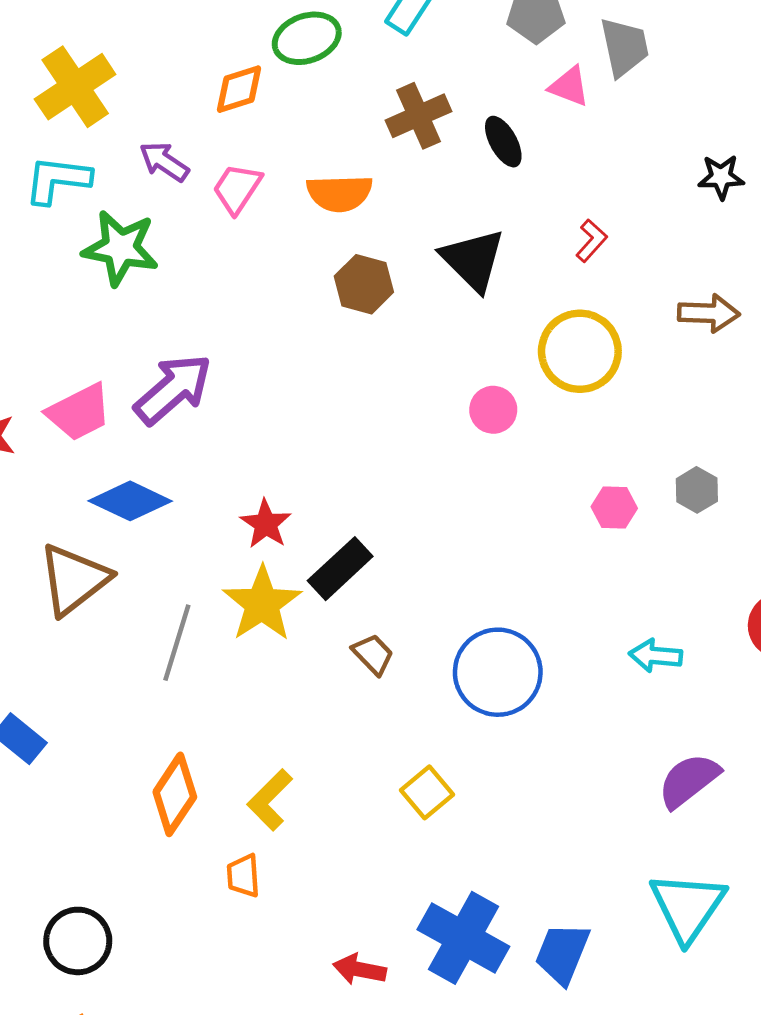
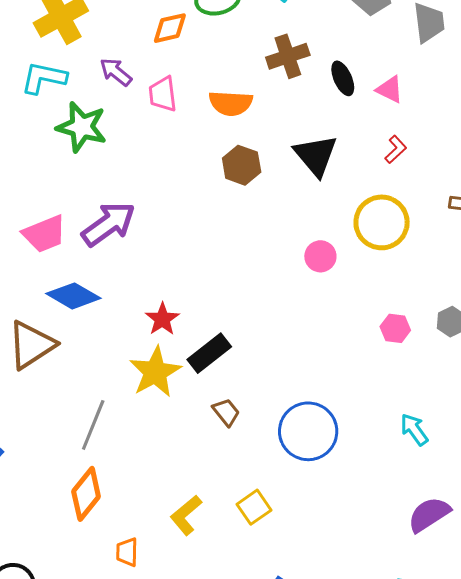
pink triangle: (569, 86) -> (390, 89), moved
pink trapezoid: (237, 188) -> (163, 94), turned -45
gray line: (177, 643) -> (93, 425), moved
cyan arrow: (656, 656) -> (414, 430), turned 44
yellow L-shape: (270, 800) -> (186, 515), moved

